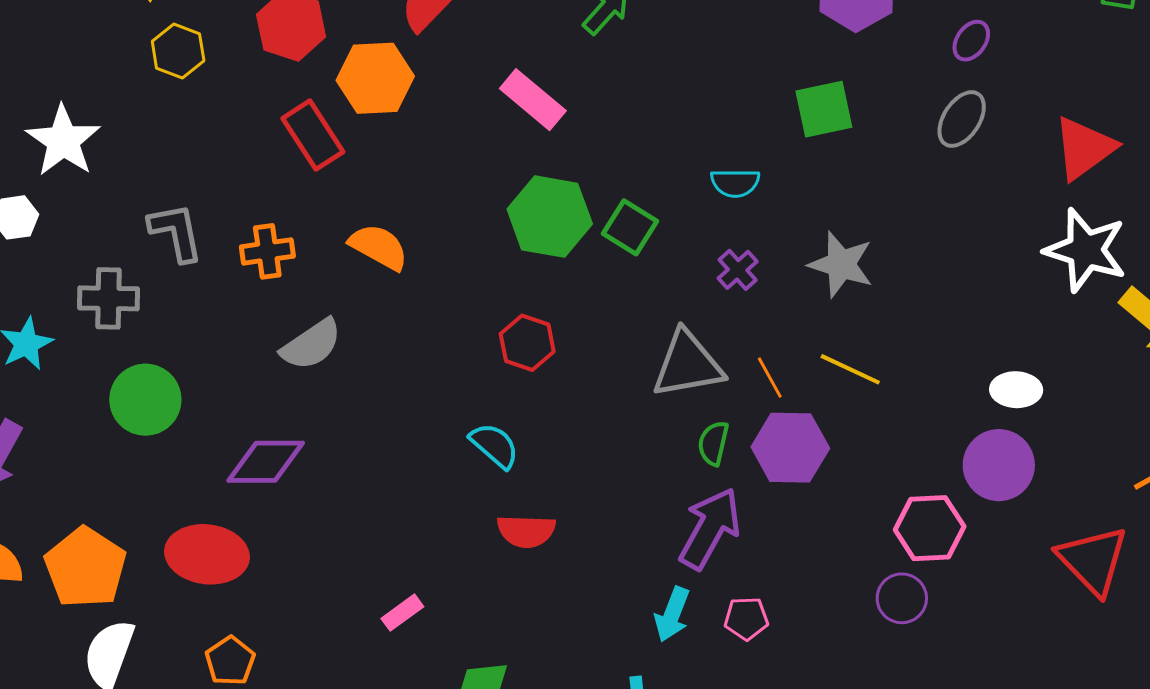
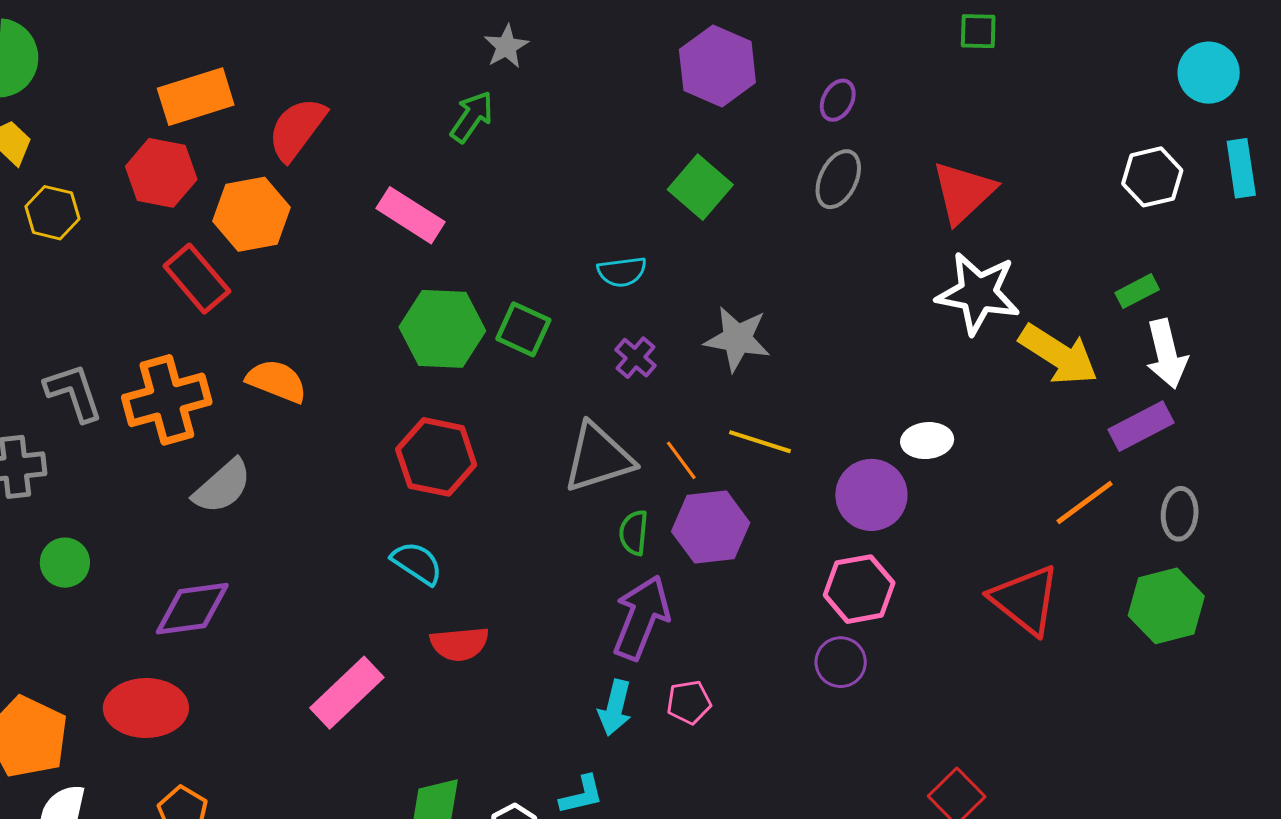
green square: (824, 109) -> (700, 187), turned -30
orange cross: (267, 251) -> (167, 400), size x1.6
red hexagon: (527, 343) -> (436, 457), size x1.4
green circle: (145, 400) -> (65, 563), size x0.7
purple circle: (999, 465) -> (871, 495), moved
pink rectangle: (402, 613) -> (347, 693), moved, size x1.8

